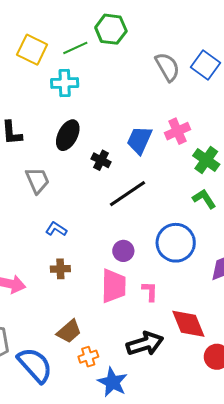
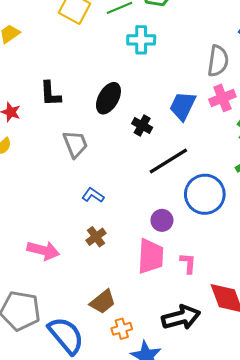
gray semicircle: (167, 67) -> (218, 61), moved, turned 36
cyan cross: (65, 83) -> (141, 40), moved
blue circle: (176, 243) -> (205, 194), moved
brown cross: (60, 269) -> (96, 237), turned -36

